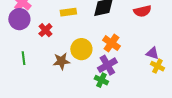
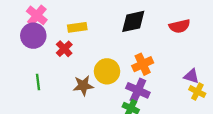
yellow rectangle: (68, 12) -> (77, 27), moved
orange cross: (111, 43) -> (143, 64), turned 30
purple cross: (107, 65) -> (138, 90), turned -36

